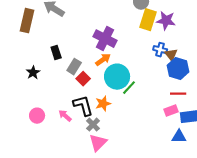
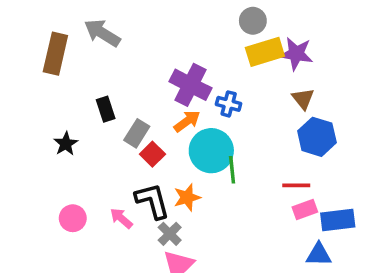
yellow rectangle: (148, 20) -> (265, 52), turned 55
blue cross: (160, 50) -> (229, 104), moved
brown triangle: (171, 55) -> (303, 99), moved
green line: (129, 88) -> (232, 170), turned -49
red line: (178, 94) -> (296, 185), moved

